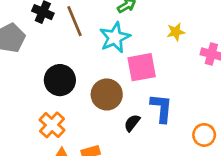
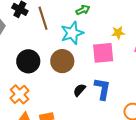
pink square: (142, 67) -> (103, 53), moved
brown circle: (107, 94) -> (62, 61), moved
black semicircle: (132, 123) -> (79, 90), moved

